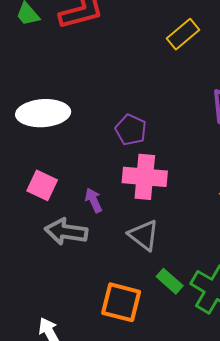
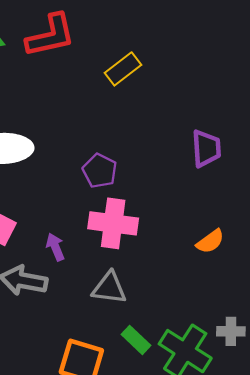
yellow rectangle: (183, 34) -> (123, 69), moved
gray triangle: (144, 235) -> (109, 288), turned -32

